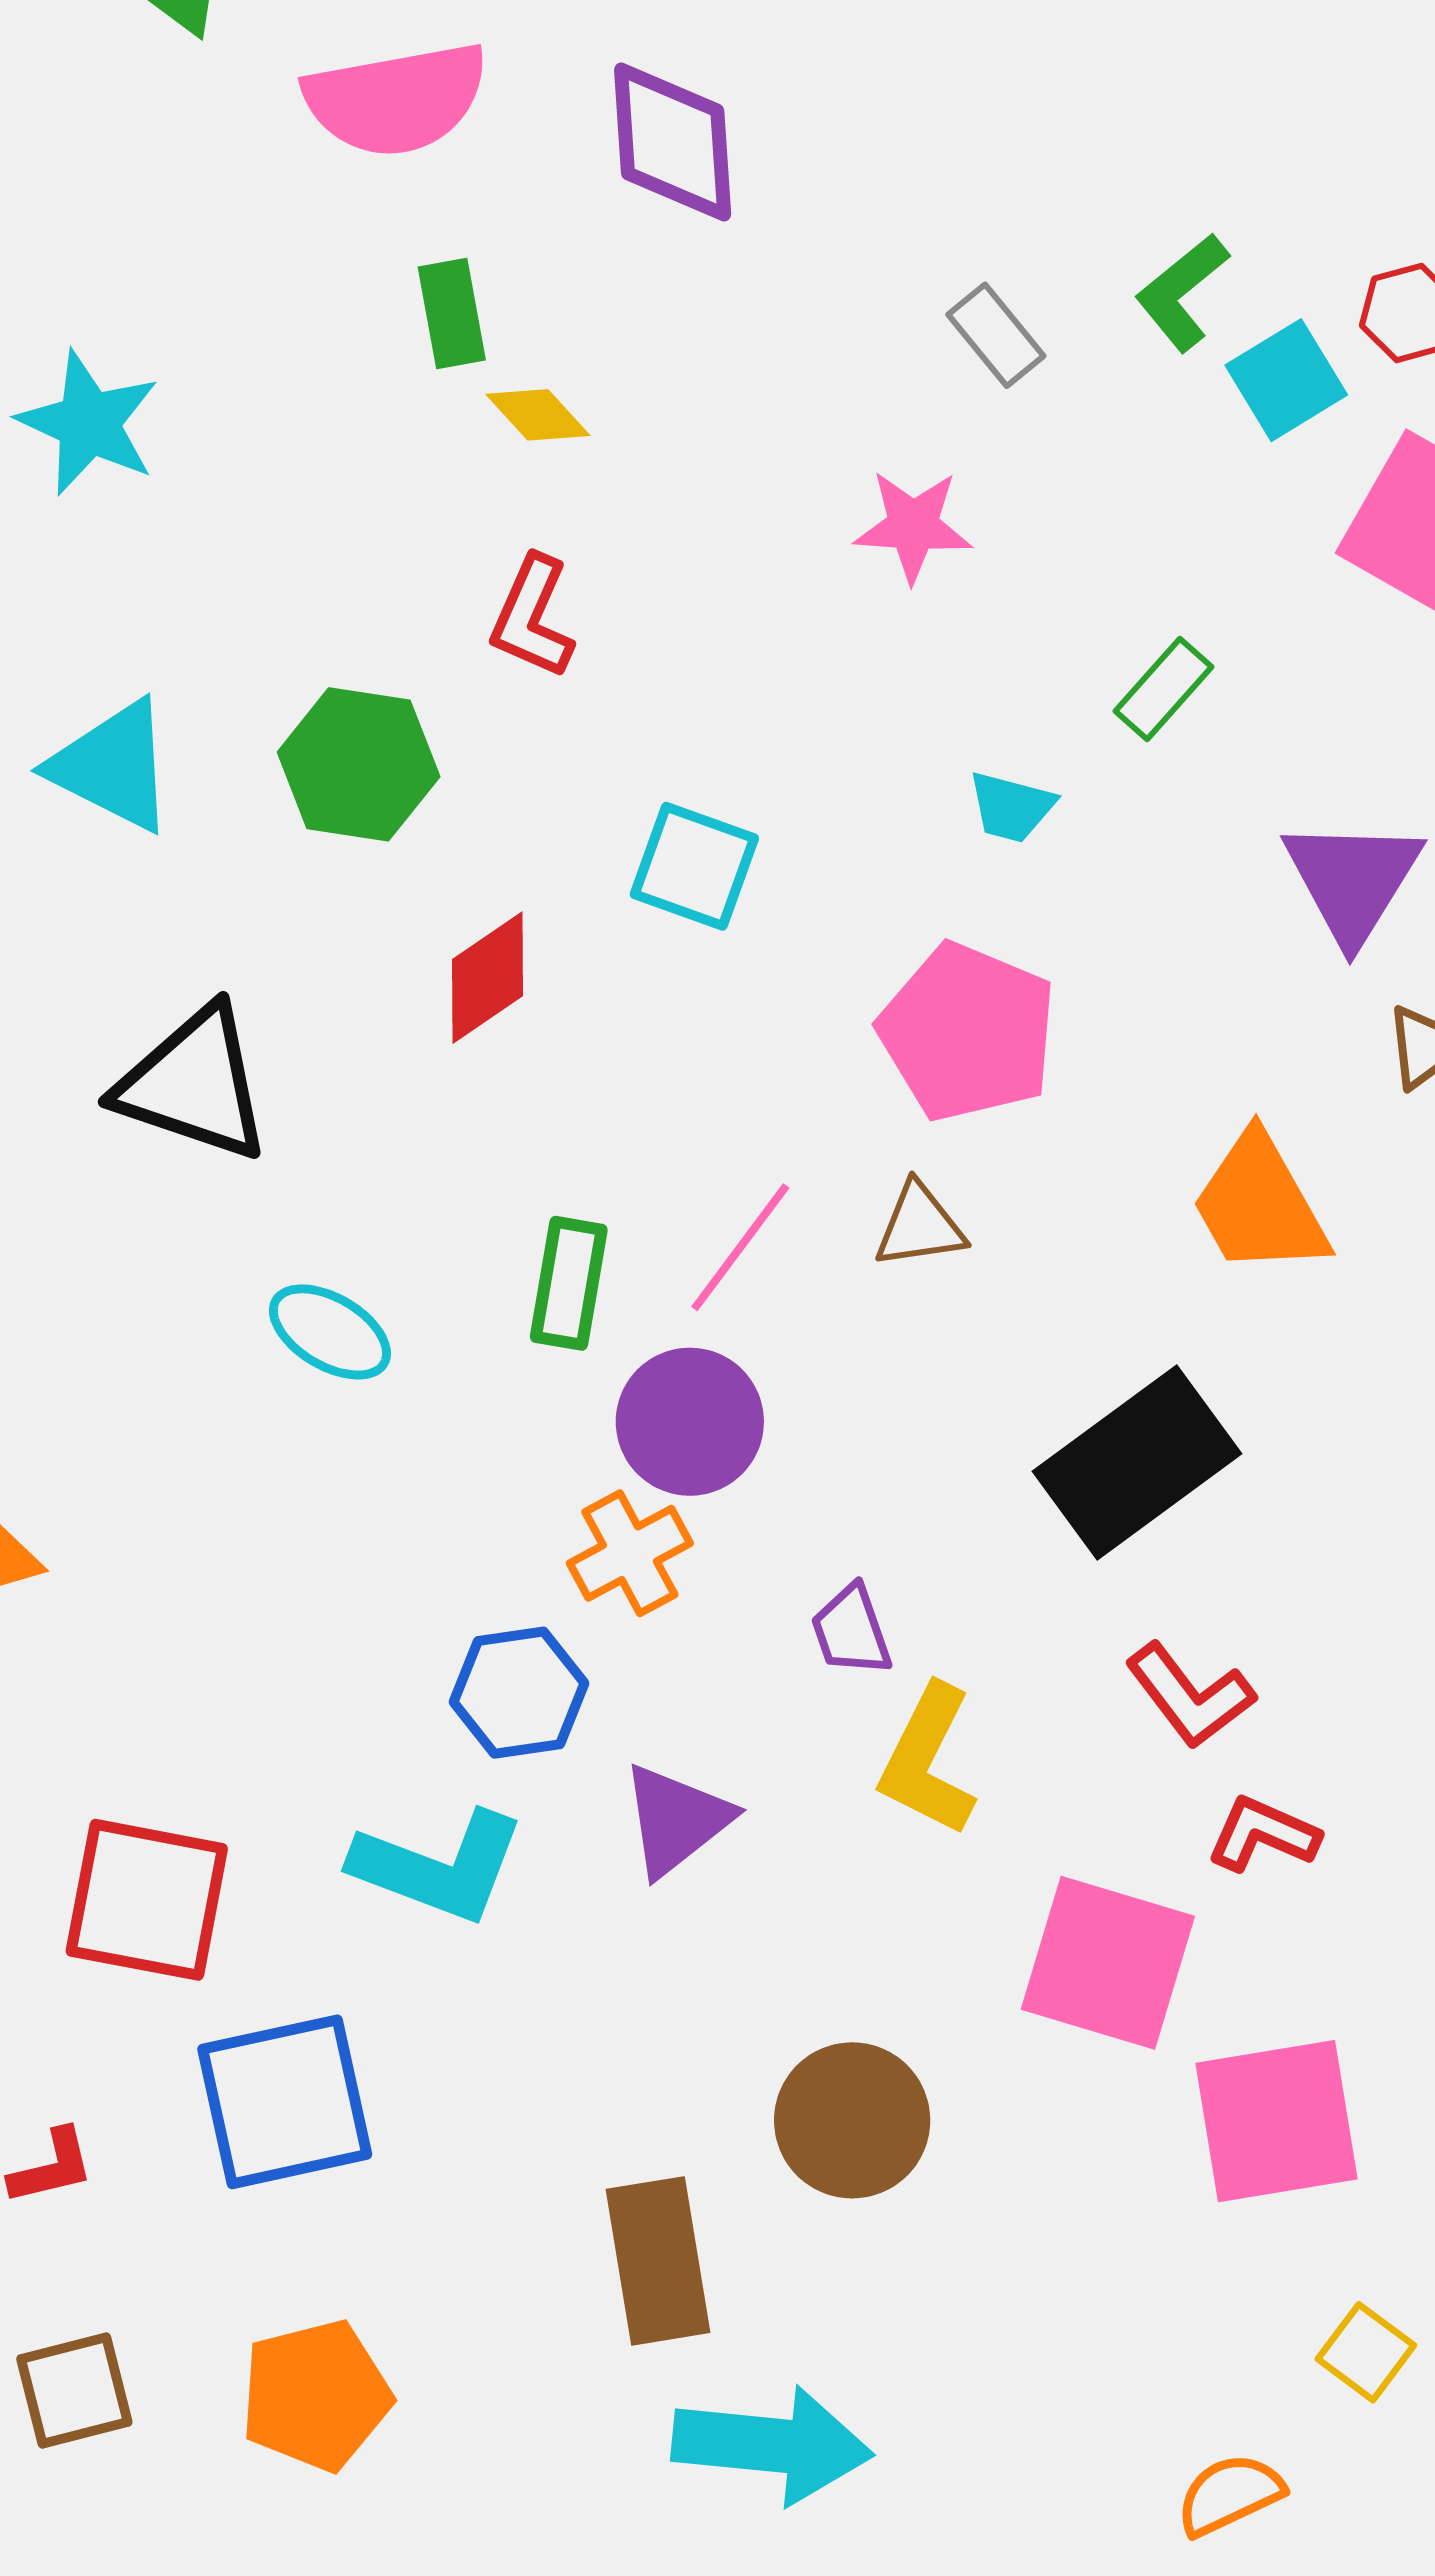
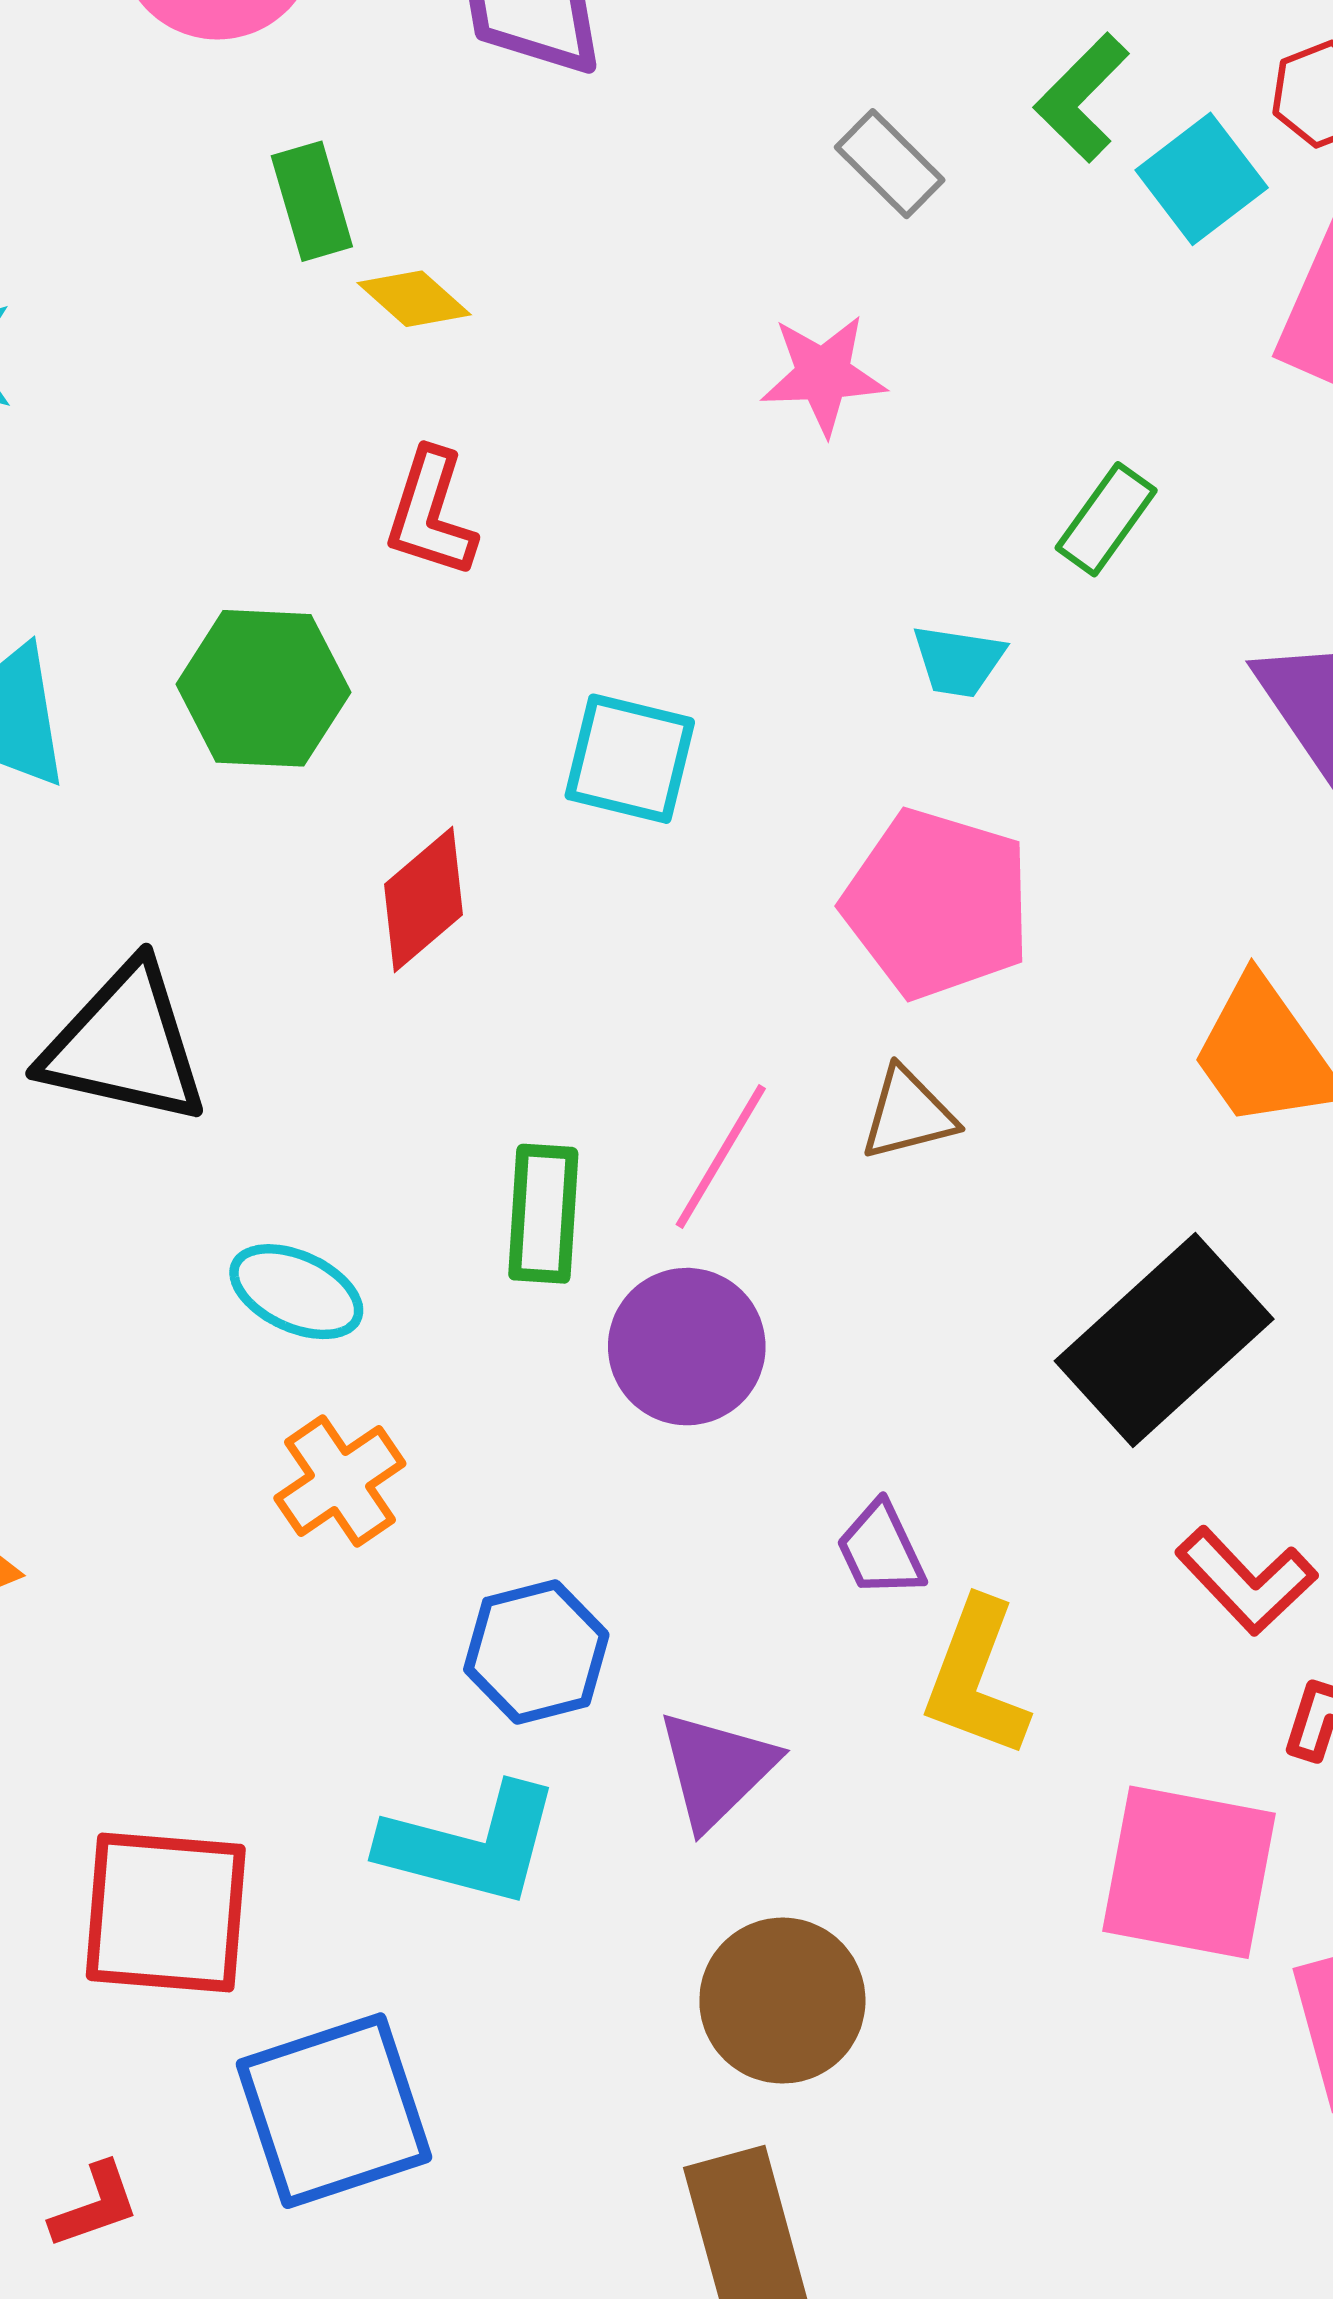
orange cross: (630, 1553) -> (340, 1481), moved
brown circle: (852, 2120) -> (782, 2001), moved

